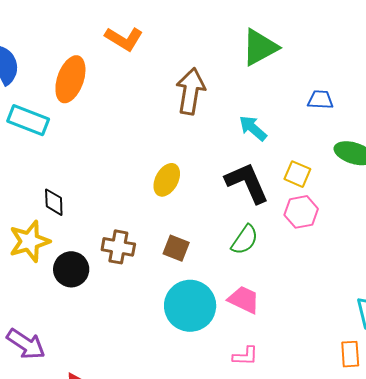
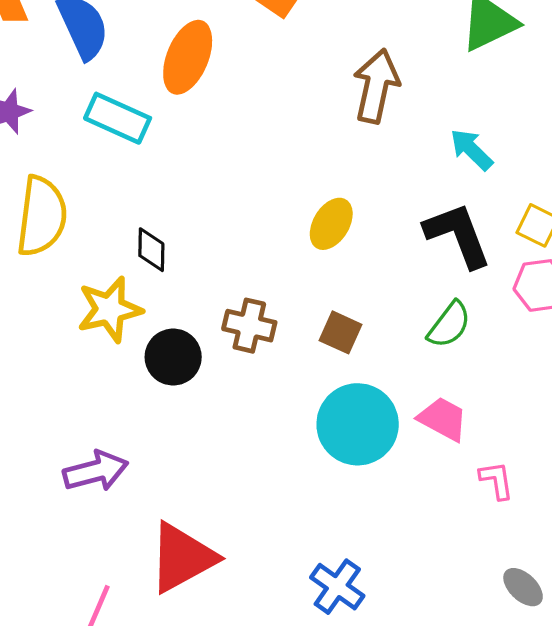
purple arrow: (26, 344) -> (96, 471), turned -51
pink L-shape: (245, 356) -> (496, 480), moved, turned -104

